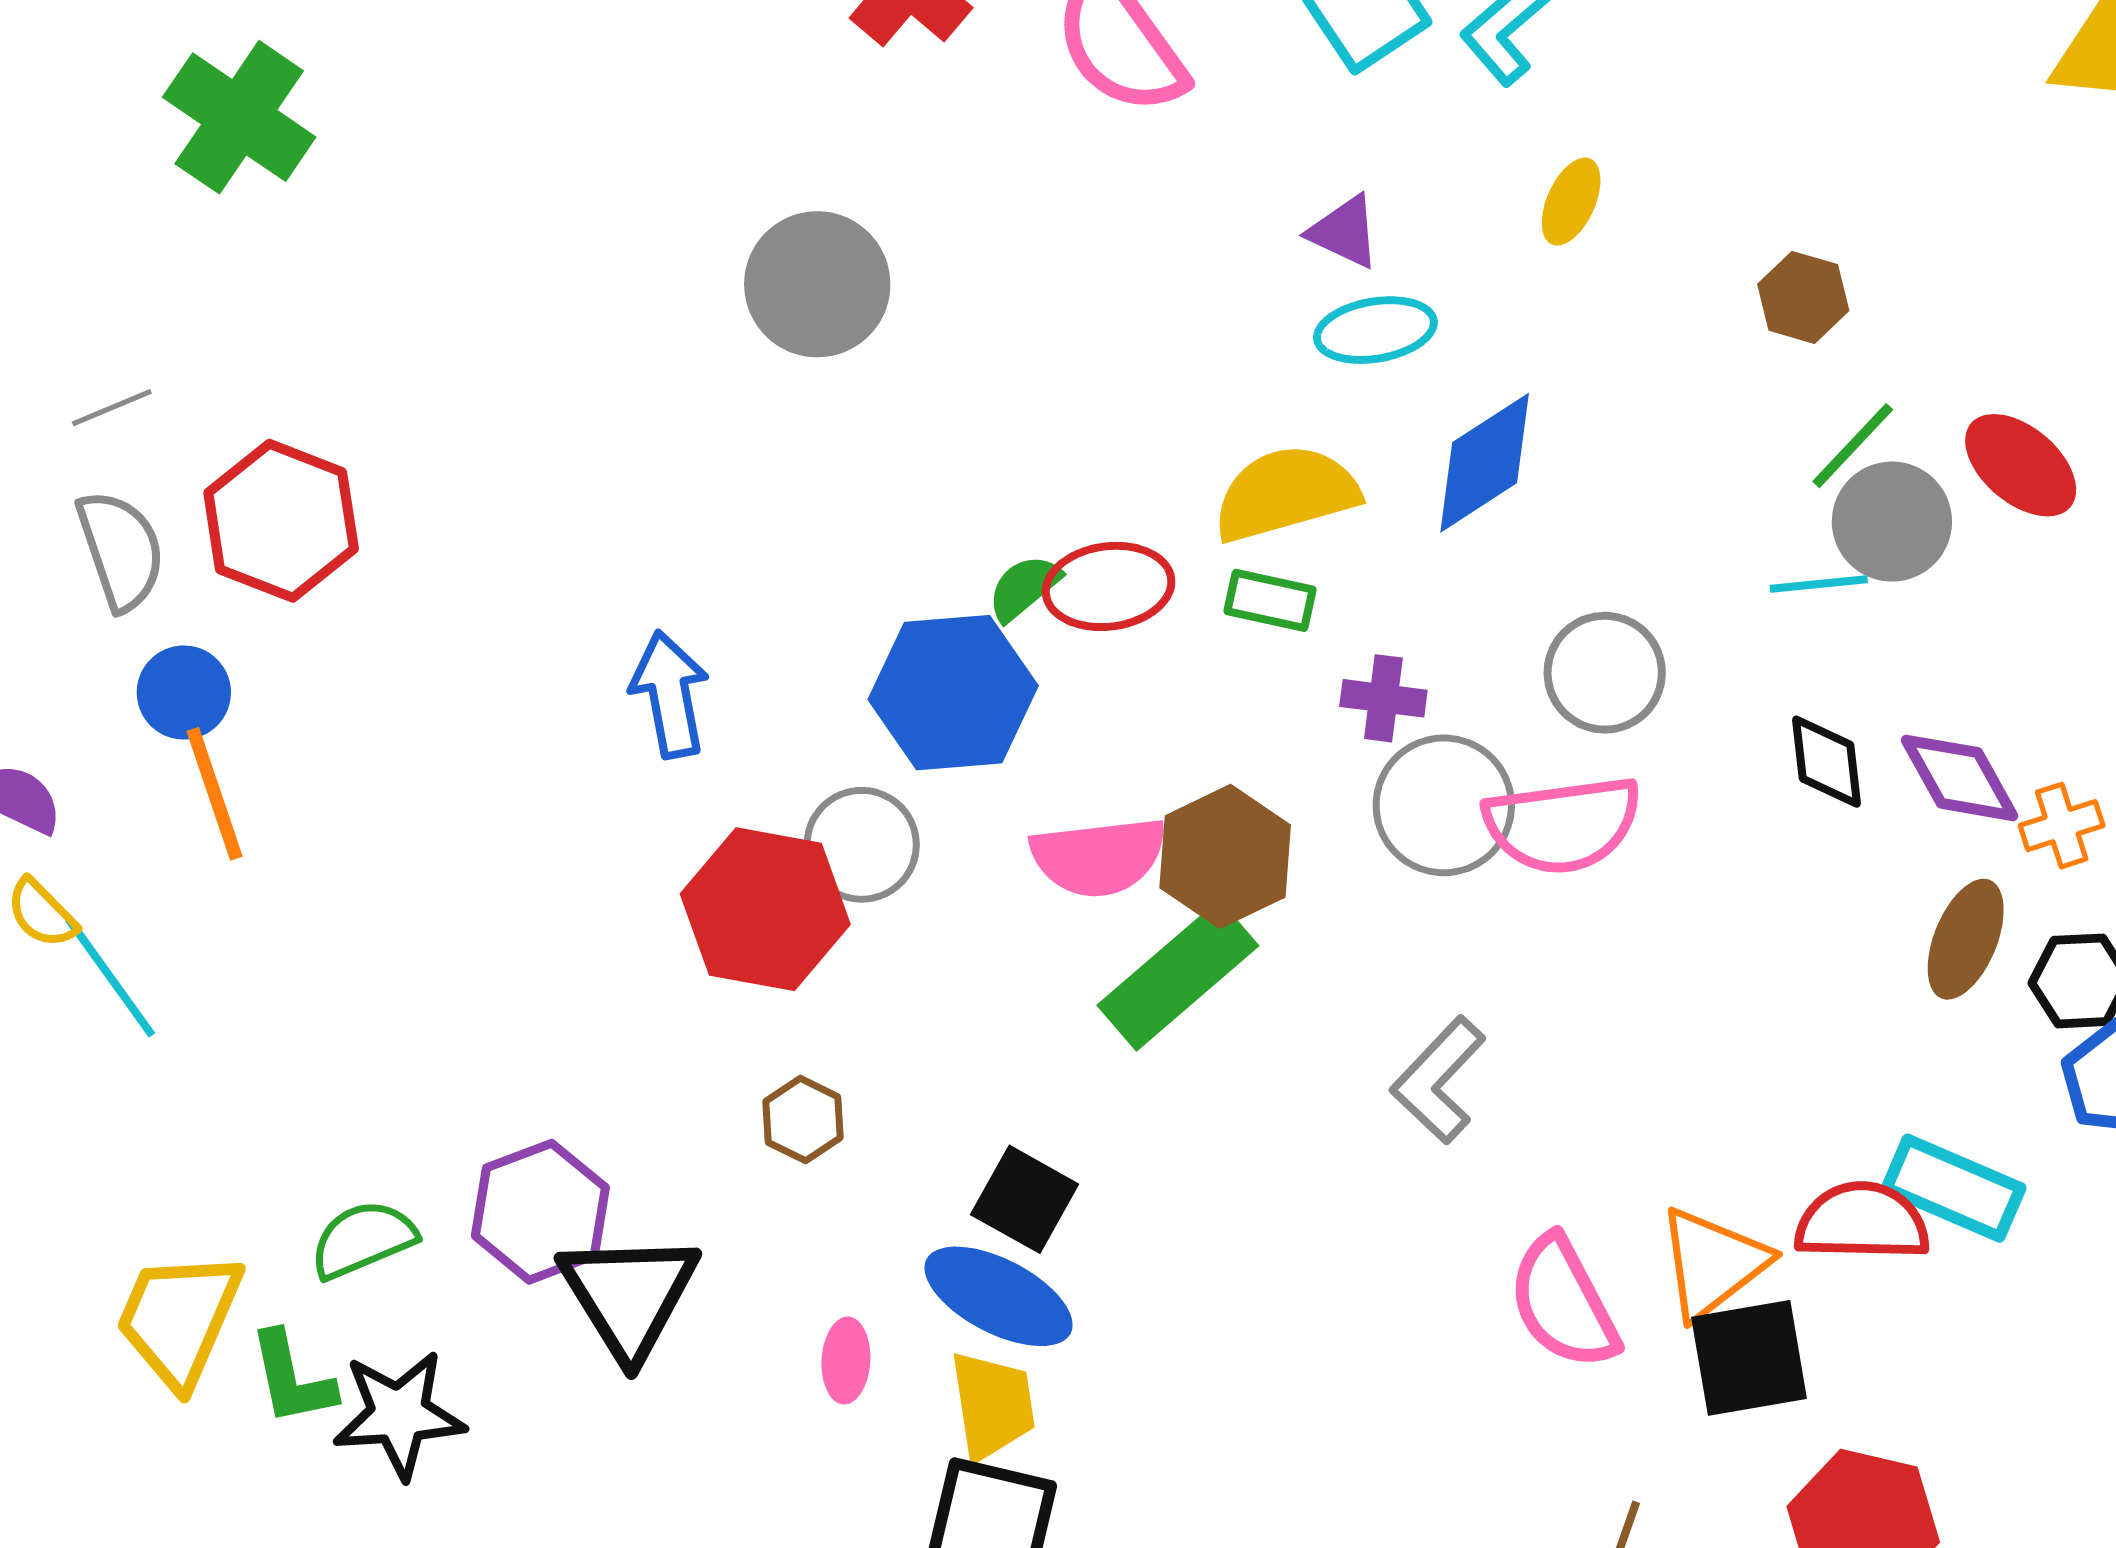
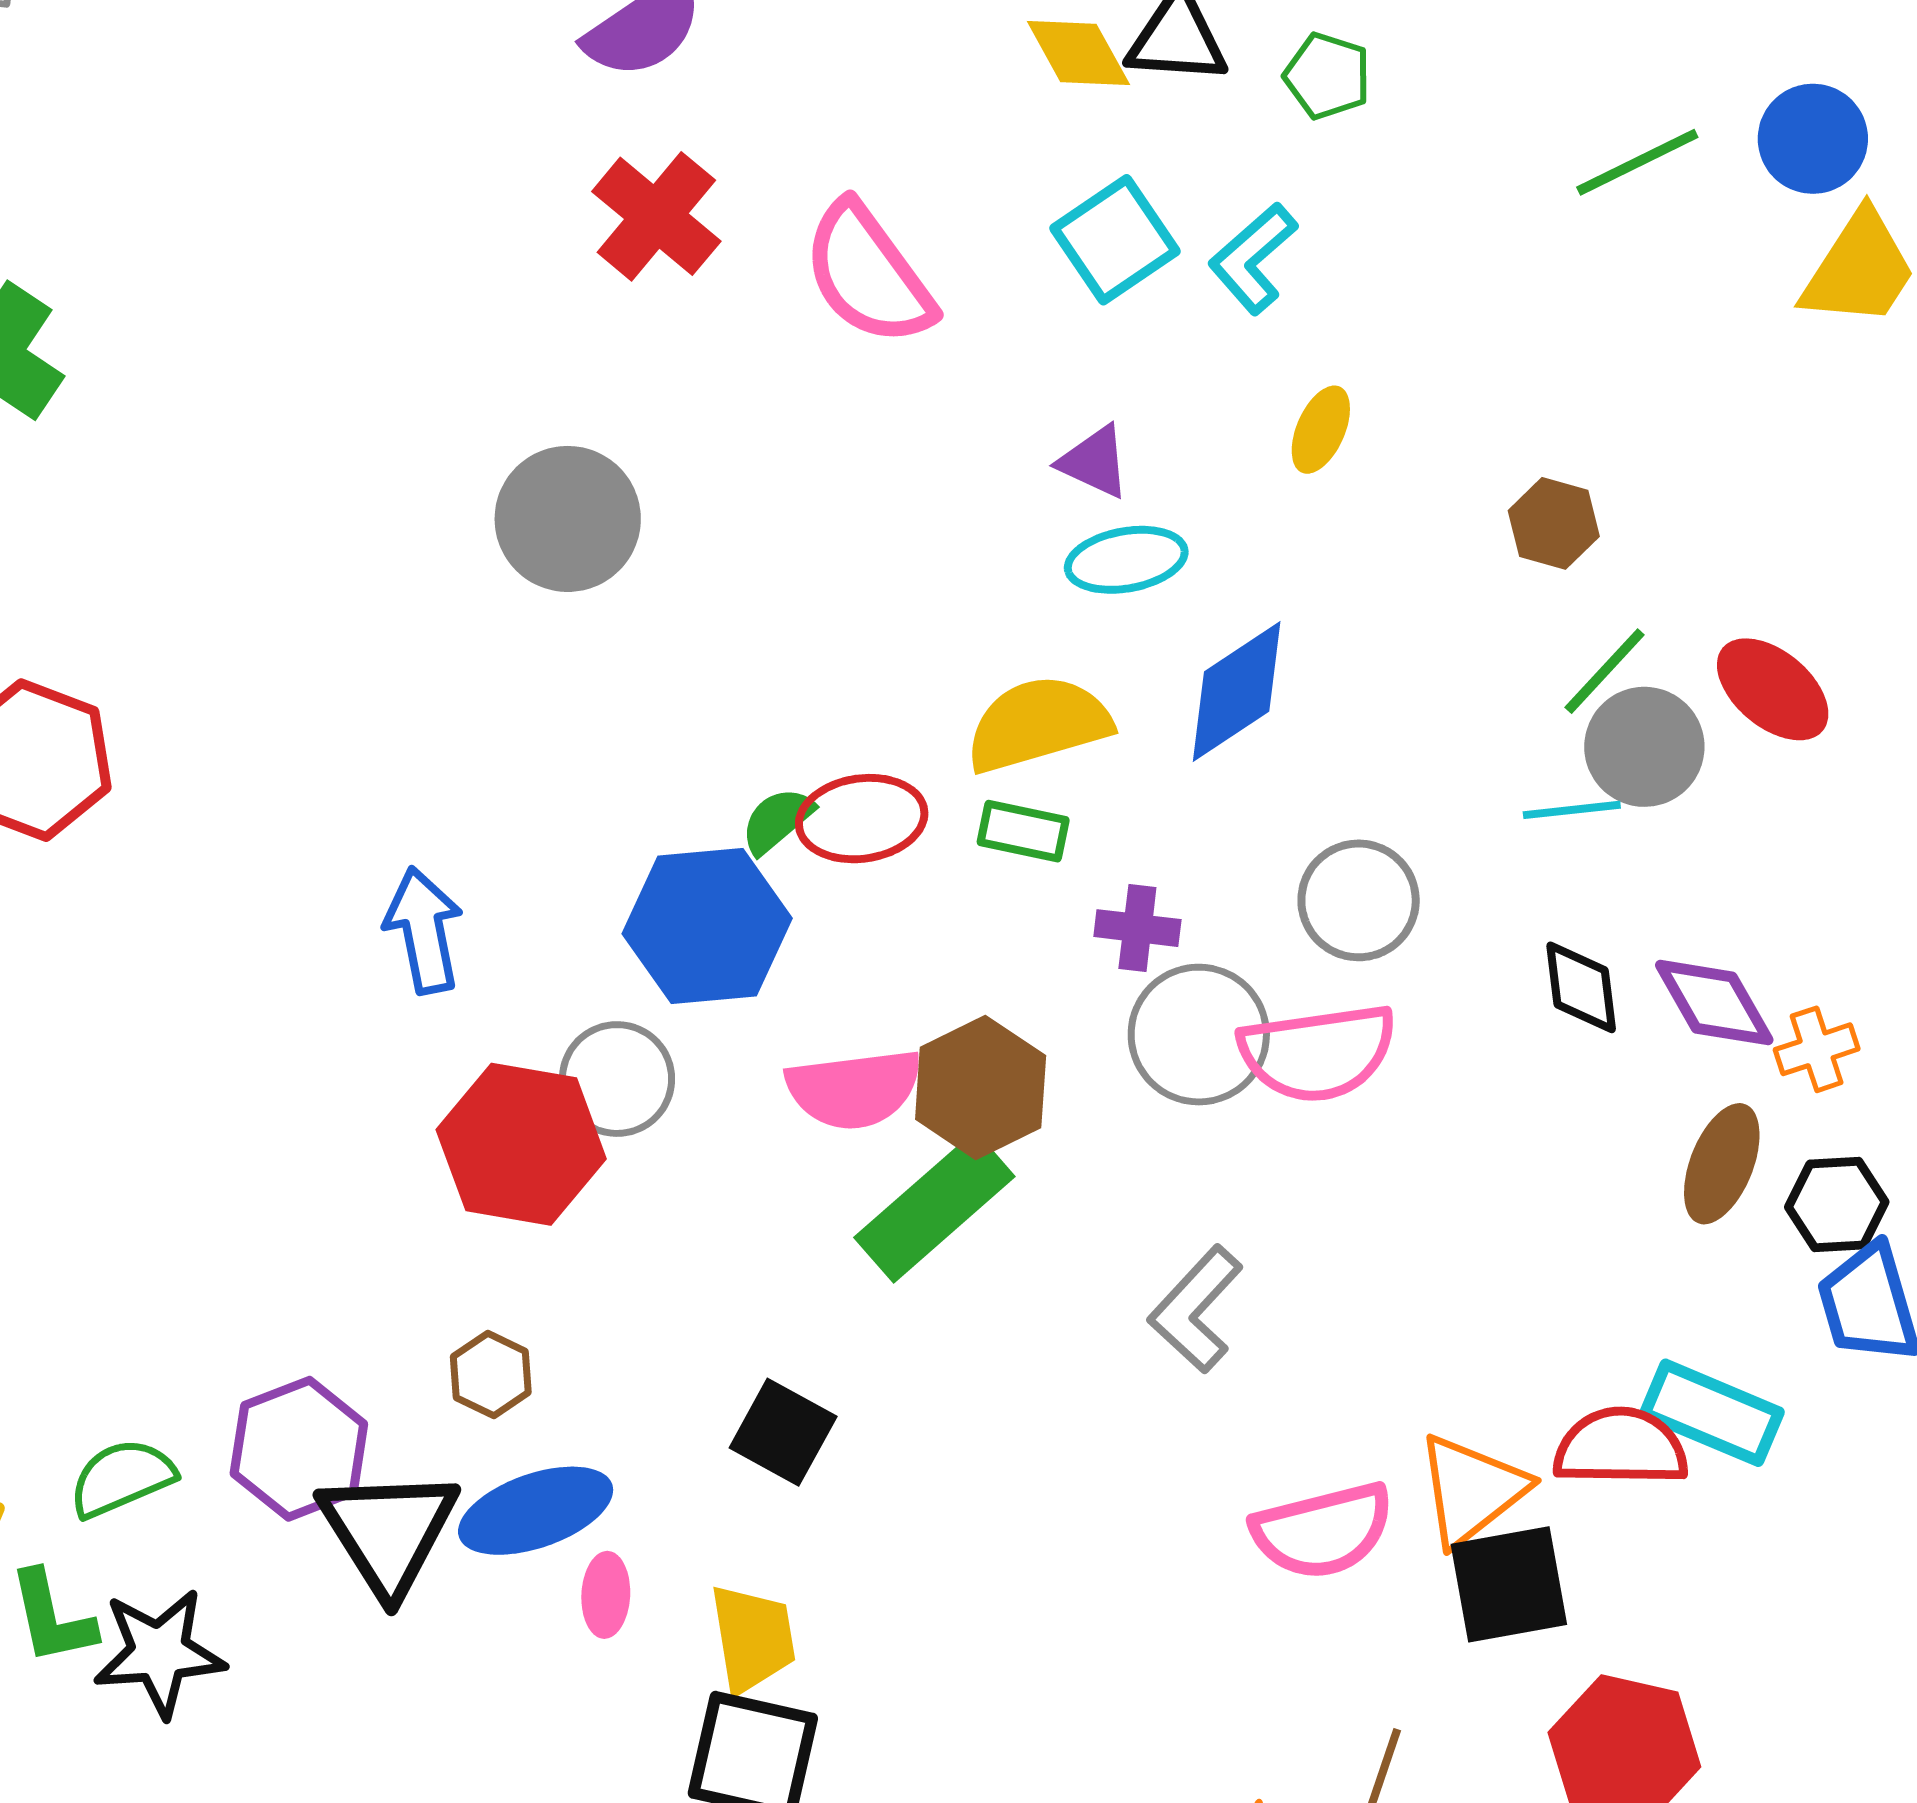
brown hexagon: (803, 1120) -> (491, 1374), moved
blue ellipse: (999, 1296) -> (536, 1511), moved, turned -46
pink semicircle: (1563, 1303) -> (1323, 1531), turned -76

